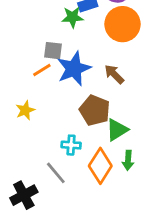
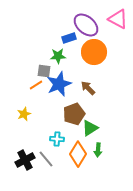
green star: (72, 17) -> (58, 56), moved
brown pentagon: (95, 110) -> (74, 114), turned 30
black cross: (24, 195) -> (25, 160), moved

